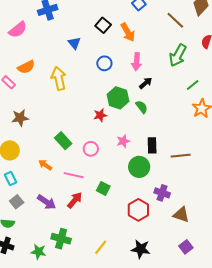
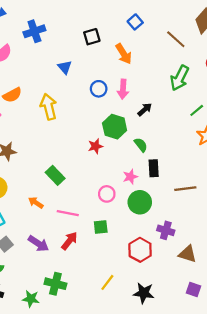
black square: (103, 25) -> (92, 37), moved, turned 35
pink arrow: (137, 62) -> (123, 89), moved
green semicircle: (142, 107) -> (141, 145), moved
pink star: (123, 141) -> (130, 177), moved
black rectangle: (152, 145) -> (154, 168), moved
pink circle: (91, 149) -> (107, 194), moved
green square: (103, 188) -> (101, 227), turned -32
yellow line: (101, 247) -> (107, 282), moved
purple square: (186, 247) -> (194, 289), turned -32

